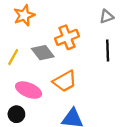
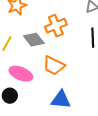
orange trapezoid: (65, 81) -> (54, 66), turned 55

